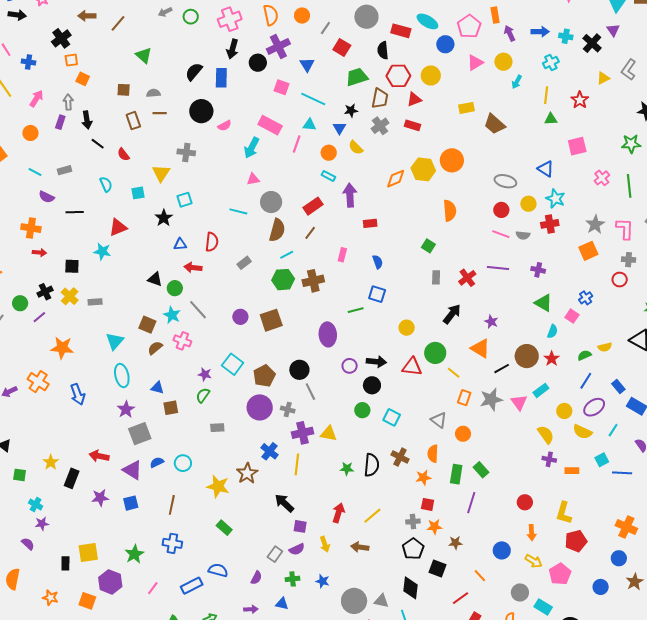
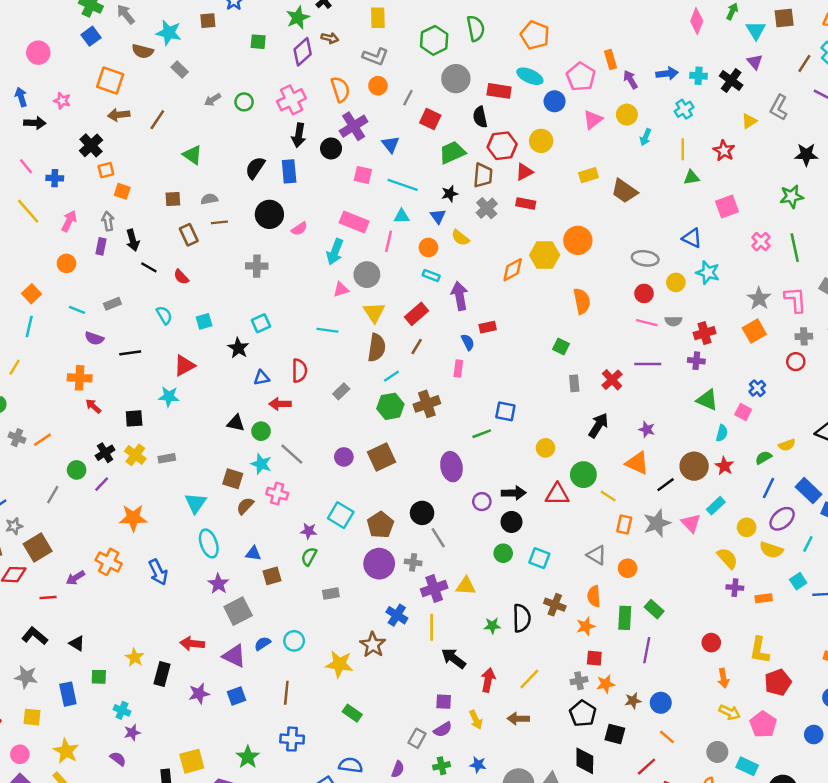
yellow triangle: (161, 173) -> (374, 312), moved
gray circle: (271, 202) -> (367, 275), moved
red cross: (550, 224) -> (705, 333), moved
red arrow: (40, 252) -> (93, 406), turned -136
blue semicircle: (378, 262) -> (468, 342), moved
blue rectangle: (618, 386) -> (808, 491), size x1.5
black arrow: (284, 503) -> (454, 658), moved
blue circle: (502, 550) -> (661, 703), moved

